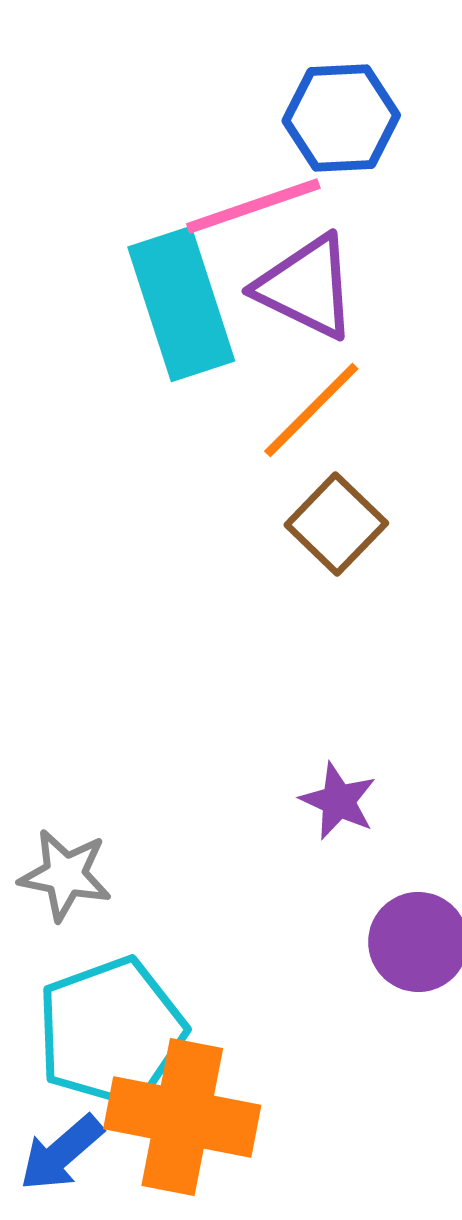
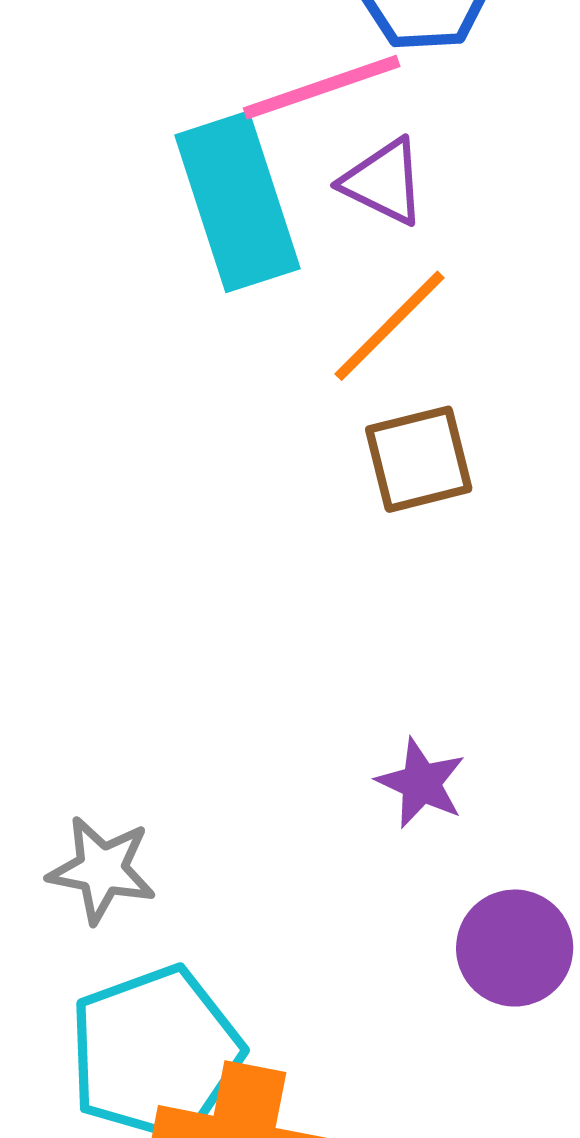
purple triangle: (306, 287) -> (384, 182), size x0.7
brown square: (336, 524) -> (419, 459), turned 32

